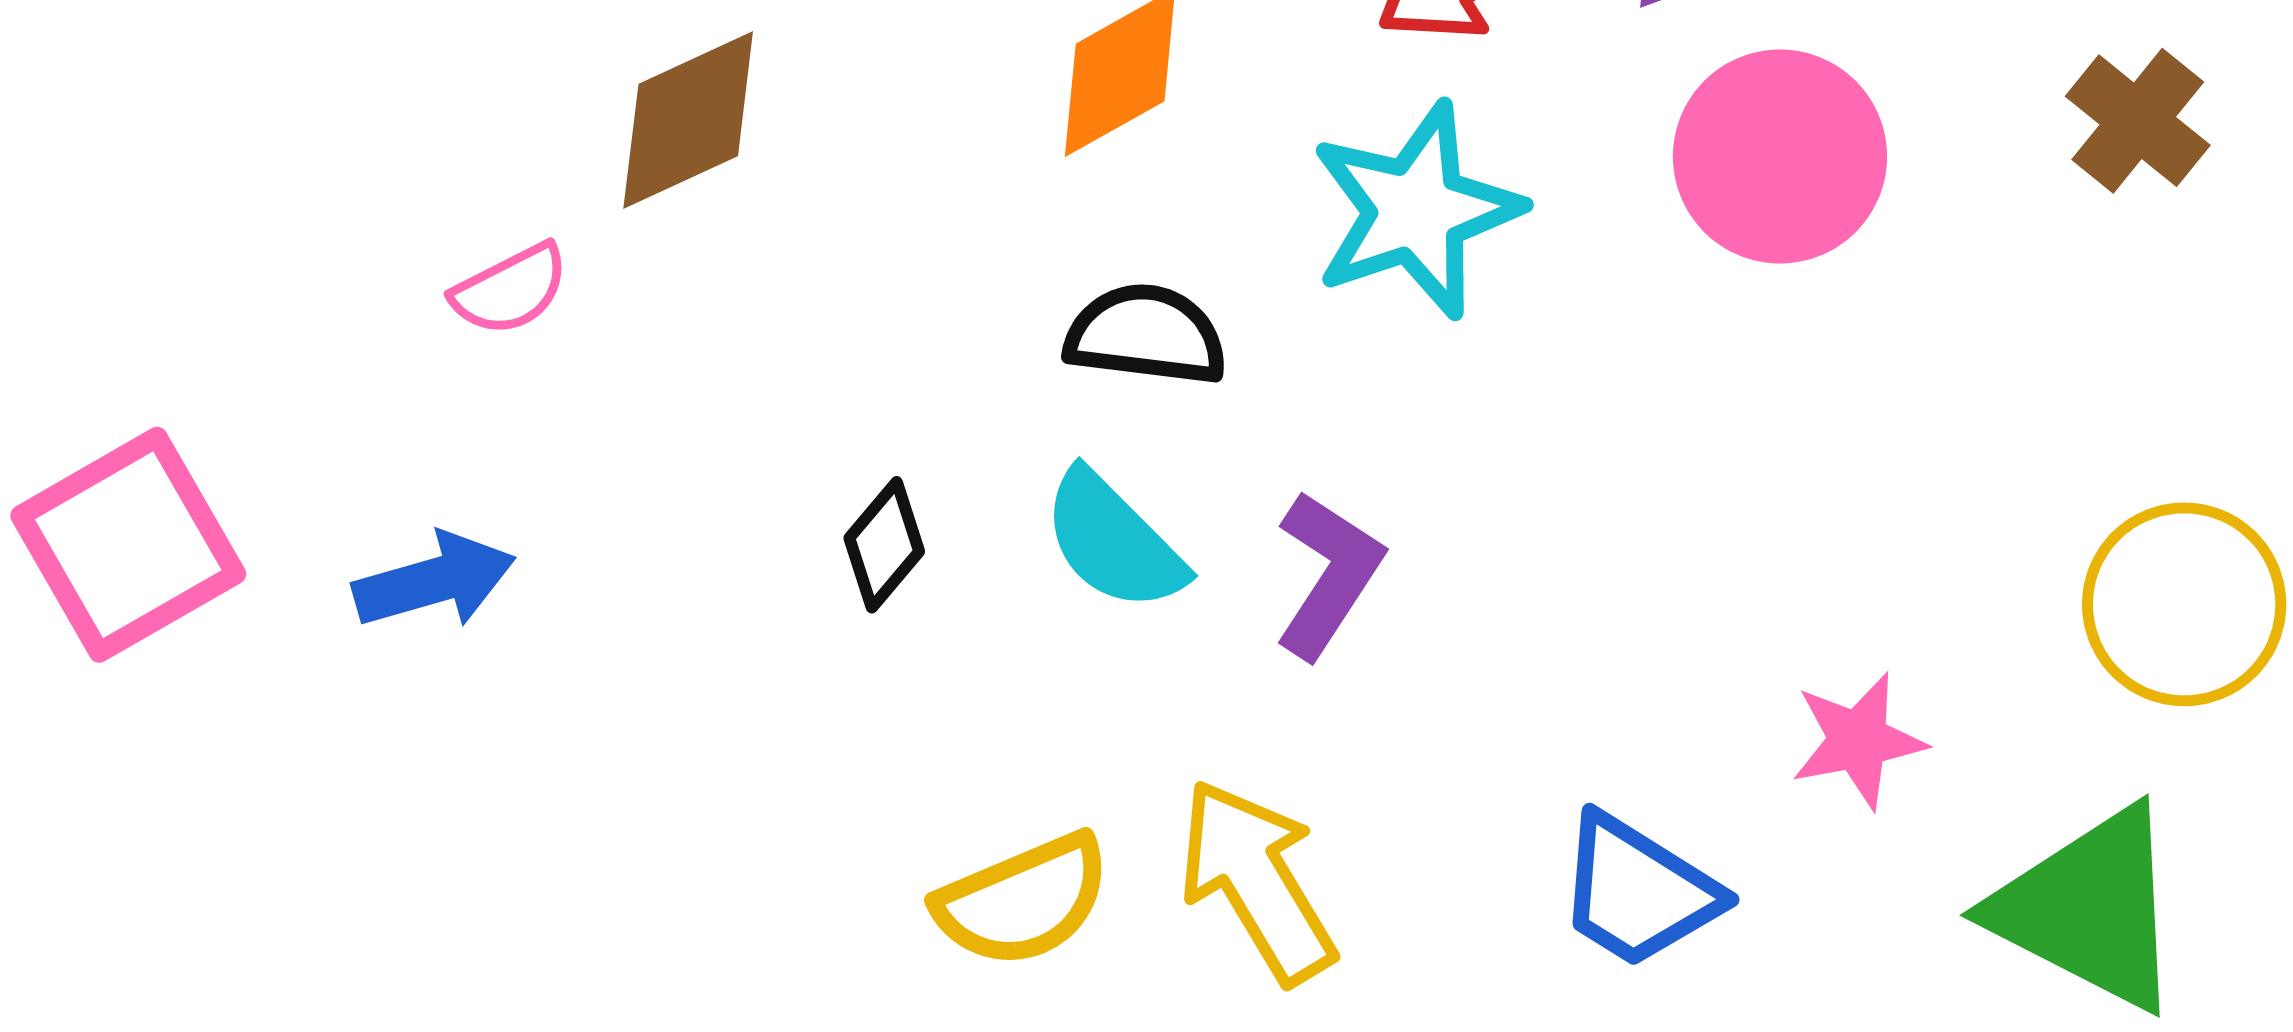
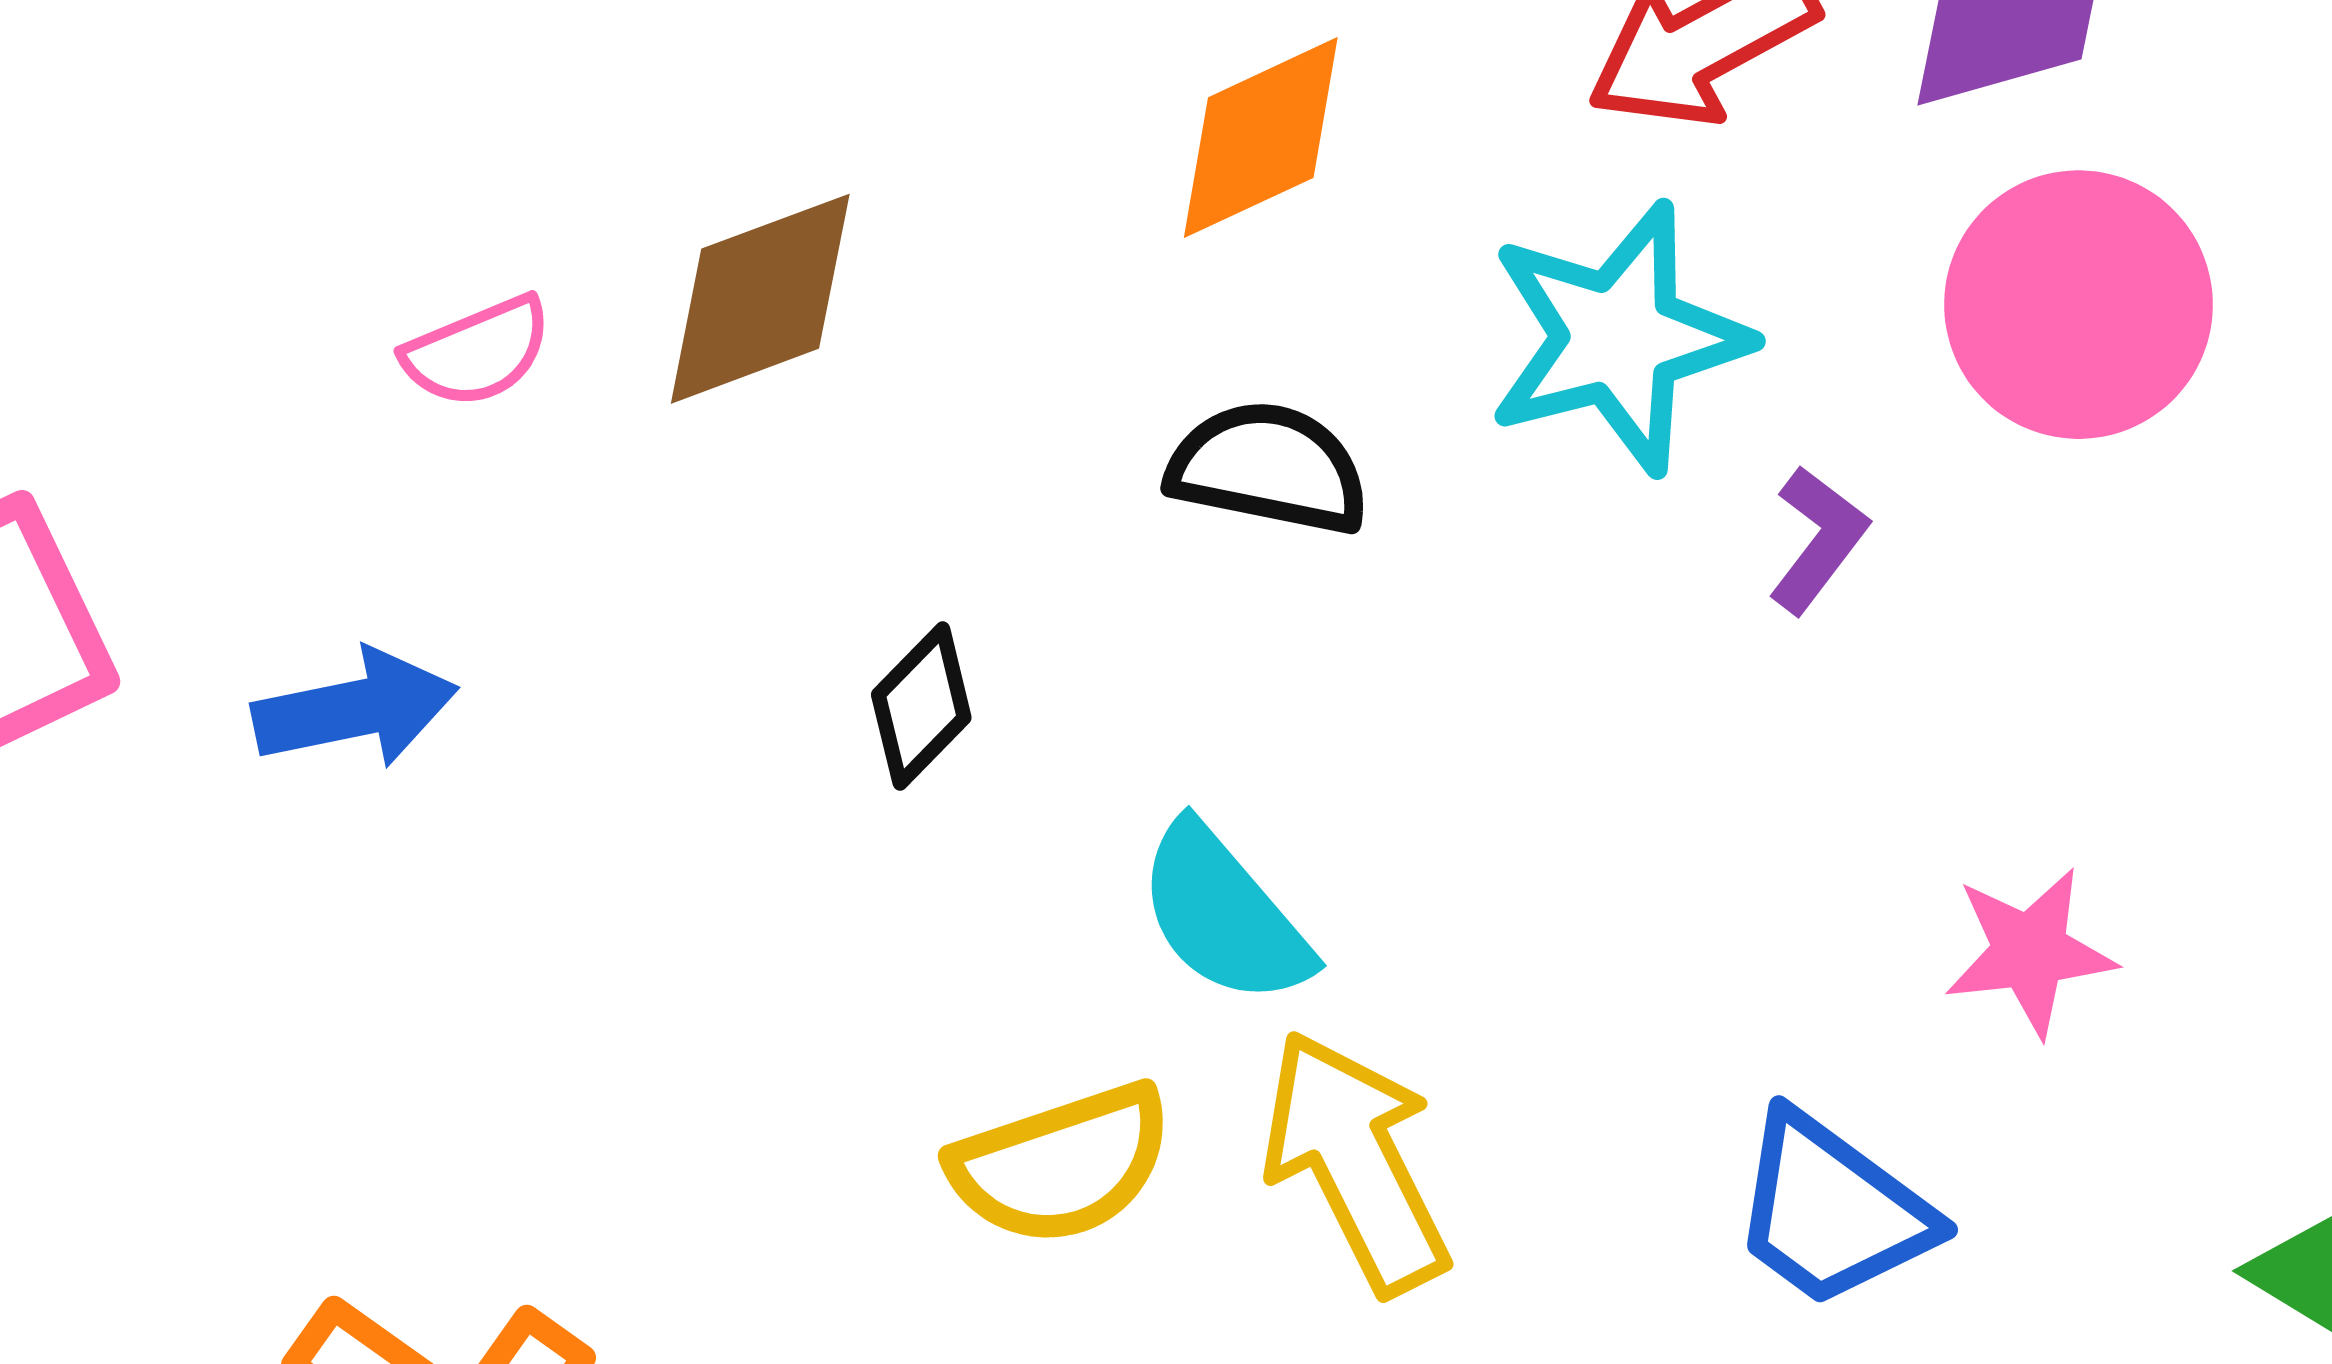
brown diamond: (688, 120) -> (760, 299), moved
cyan semicircle: (1113, 541) -> (1224, 915), moved
purple L-shape: (1328, 574) -> (1818, 540), moved, size x0.7
pink star: (1858, 740) -> (2030, 952), moved

